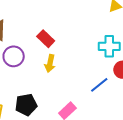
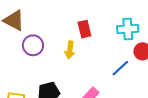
red rectangle: (46, 39) -> (84, 29), moved, turned 36

